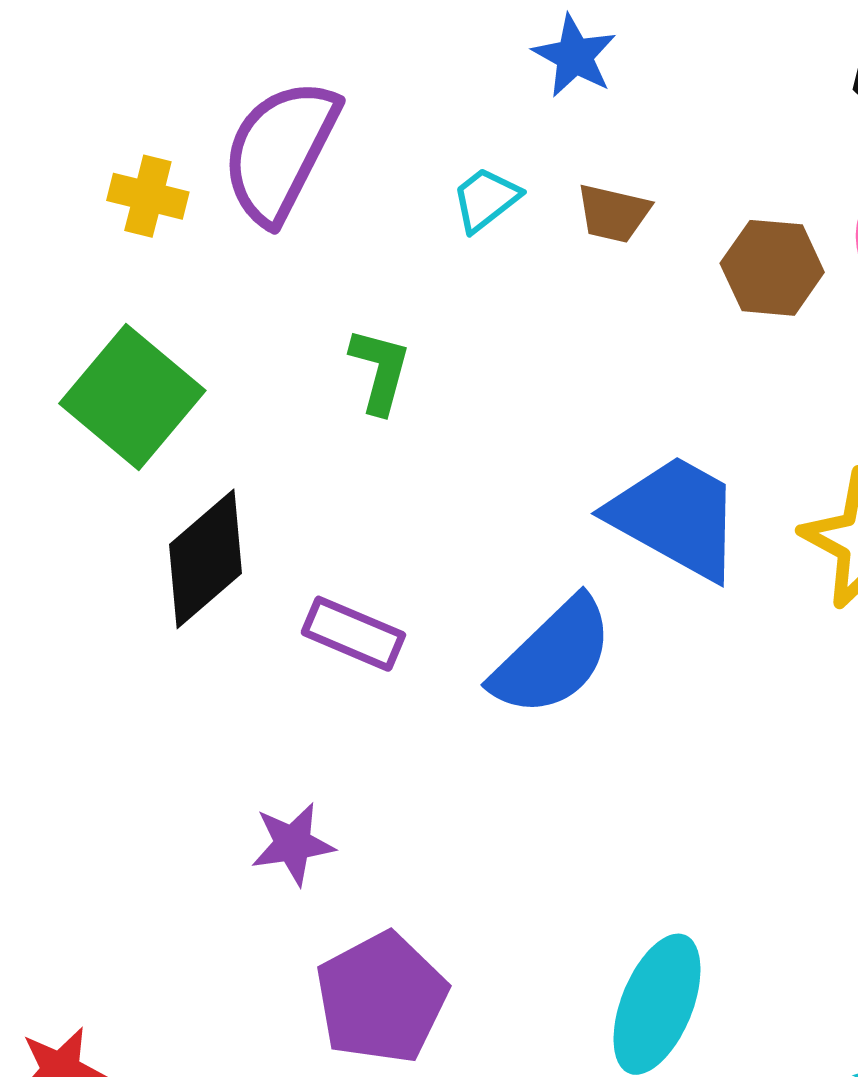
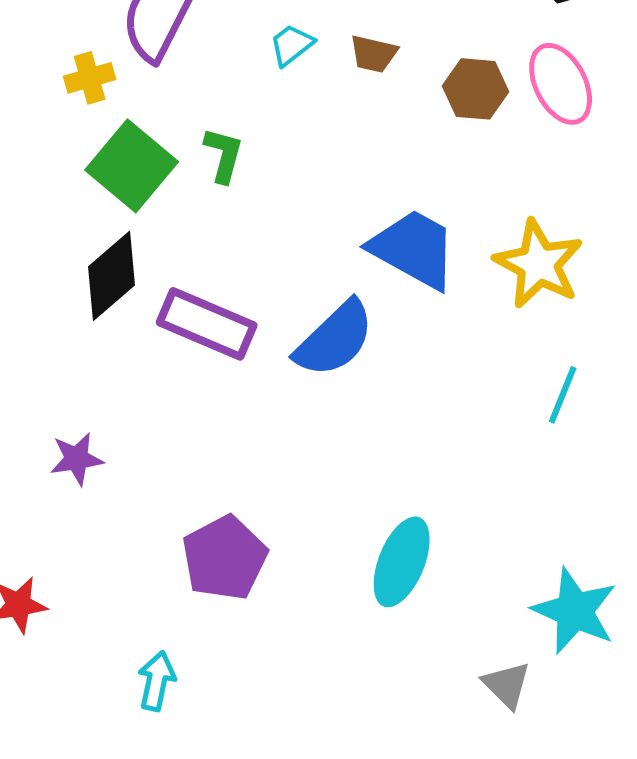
yellow cross: (148, 196) -> (90, 78), moved, turned -30
green square: (132, 397) -> (132, 166), moved
purple rectangle: (353, 634) -> (207, 324), size x1.5
purple star: (293, 844) -> (77, 459), moved

